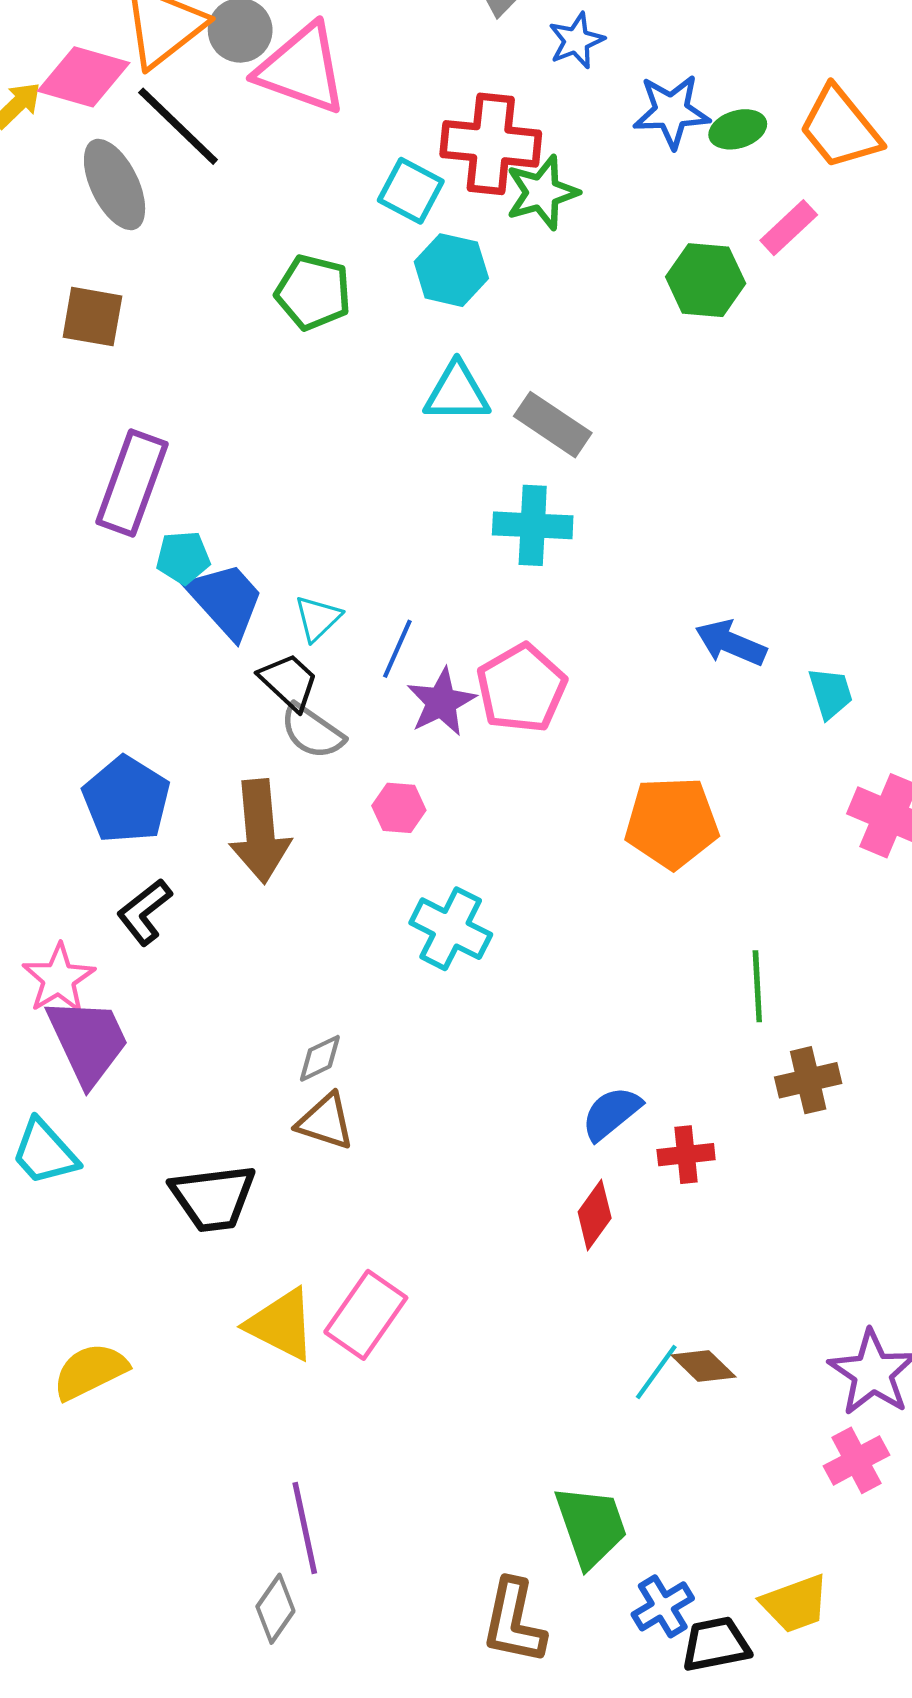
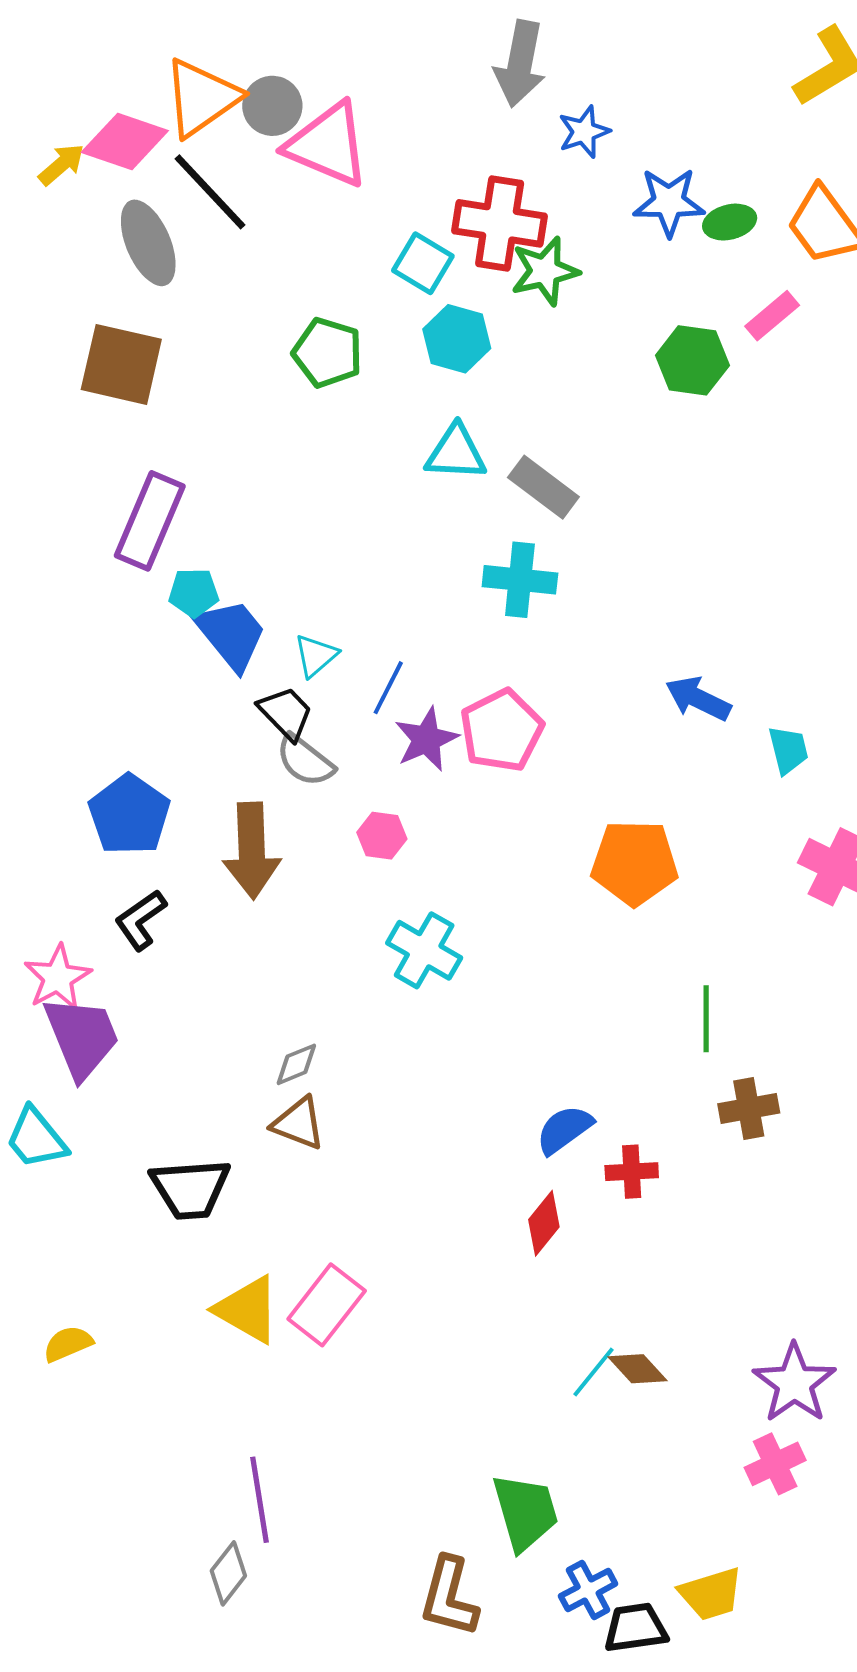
brown square: (92, 317) -> (121, 364), size x1.4
yellow semicircle: (90, 1371) -> (68, 1344), size x0.7

